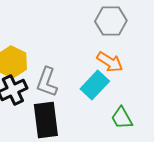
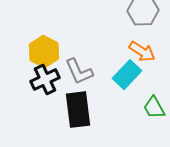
gray L-shape: (47, 82) -> (79, 72), turned -44

